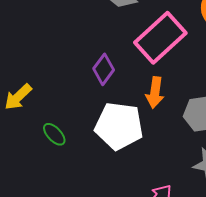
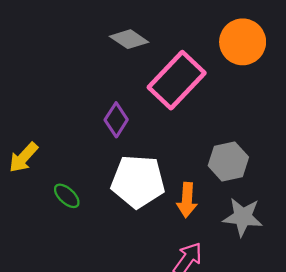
orange arrow: (155, 92) -> (187, 200), moved

